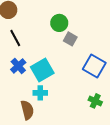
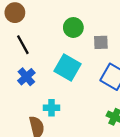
gray square: (70, 39) -> (101, 42), moved, turned -32
cyan square: (42, 70) -> (68, 68), moved, turned -30

